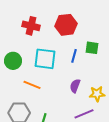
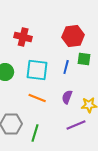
red hexagon: (66, 25) -> (73, 36), moved
orange line: (32, 85) -> (37, 98), moved

